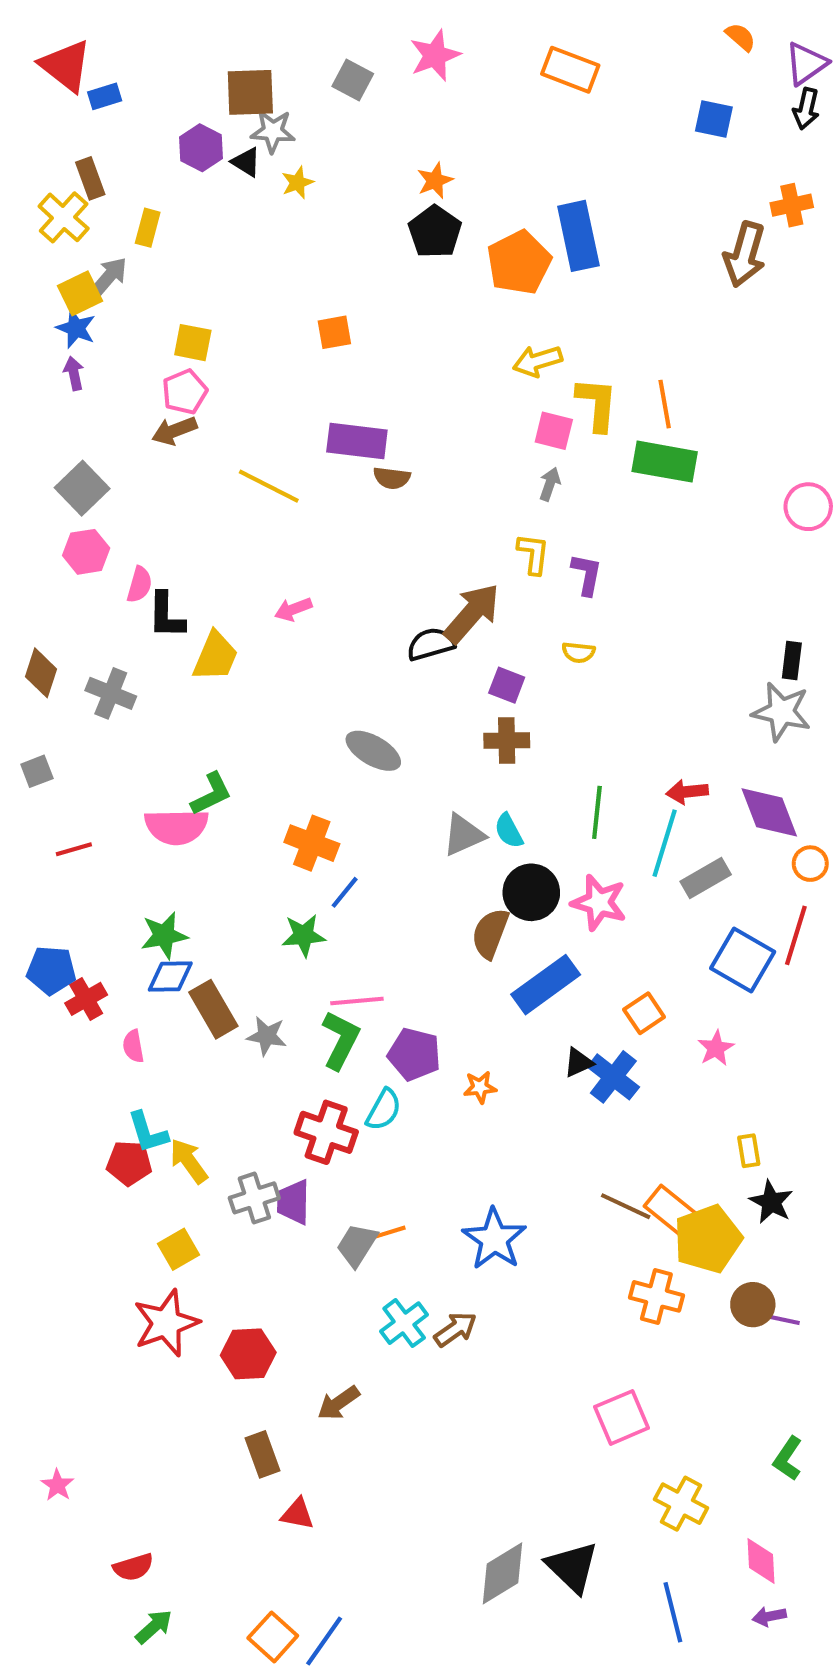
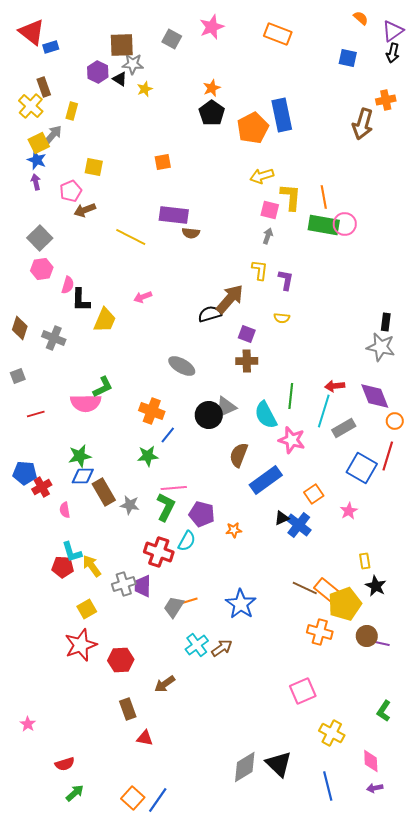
pink pentagon: (185, 392) -> (71, 191), moved
pink circle: (808, 507) -> (345, 224), moved
cyan semicircle: (509, 831) -> (266, 415), moved, size x1.6
black circle: (531, 892) -> (209, 415), moved

